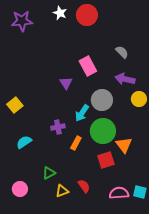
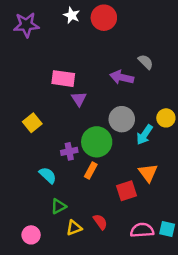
pink rectangle: (88, 66) -> (63, 79), moved, turned -54
purple arrow: (125, 79) -> (122, 77), moved
yellow square: (15, 105) -> (32, 123), moved
cyan arrow: (82, 113) -> (144, 135), moved
green circle: (103, 131) -> (97, 142), moved
cyan semicircle: (24, 142) -> (48, 175), moved, turned 77
pink circle: (20, 189) -> (31, 235), moved

